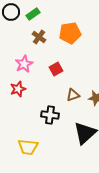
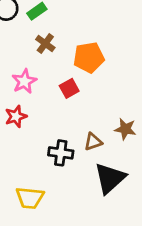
orange pentagon: (70, 33) -> (89, 57), moved
brown triangle: (73, 95) -> (93, 142), moved

